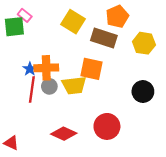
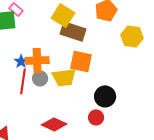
brown rectangle: (104, 38) -> (73, 31), moved
black circle: (143, 92) -> (105, 96), moved
red circle: (107, 126) -> (96, 117), size x0.6

